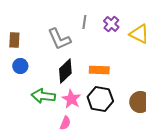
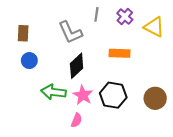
orange rectangle: (99, 70) -> (120, 53), moved

